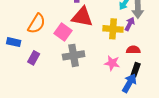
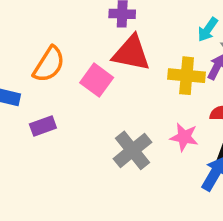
gray cross: (74, 55) -> (132, 150), moved, turned -30
purple rectangle: (34, 58) -> (43, 126), turned 40

